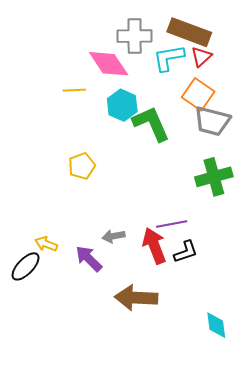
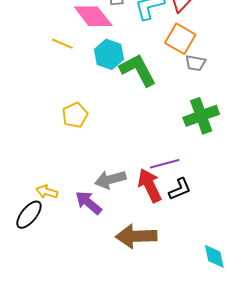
yellow line: (74, 90) -> (62, 44), turned 30
gray trapezoid: (212, 121) -> (196, 63), size x0.6
gray arrow: (114, 236) -> (110, 179), size x1.4

